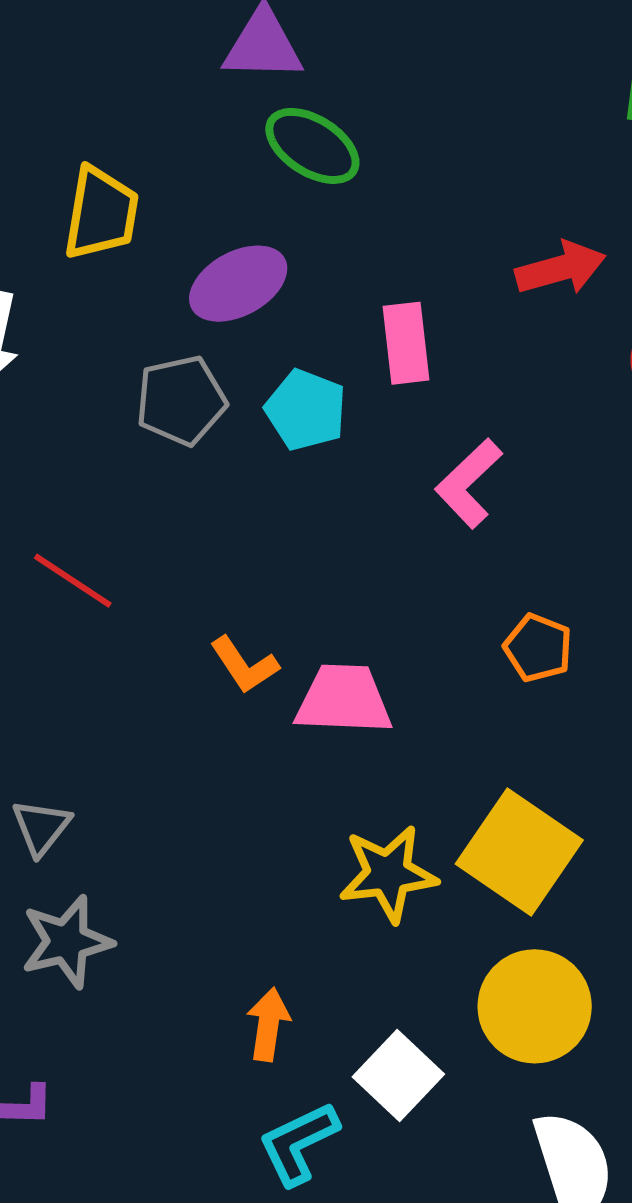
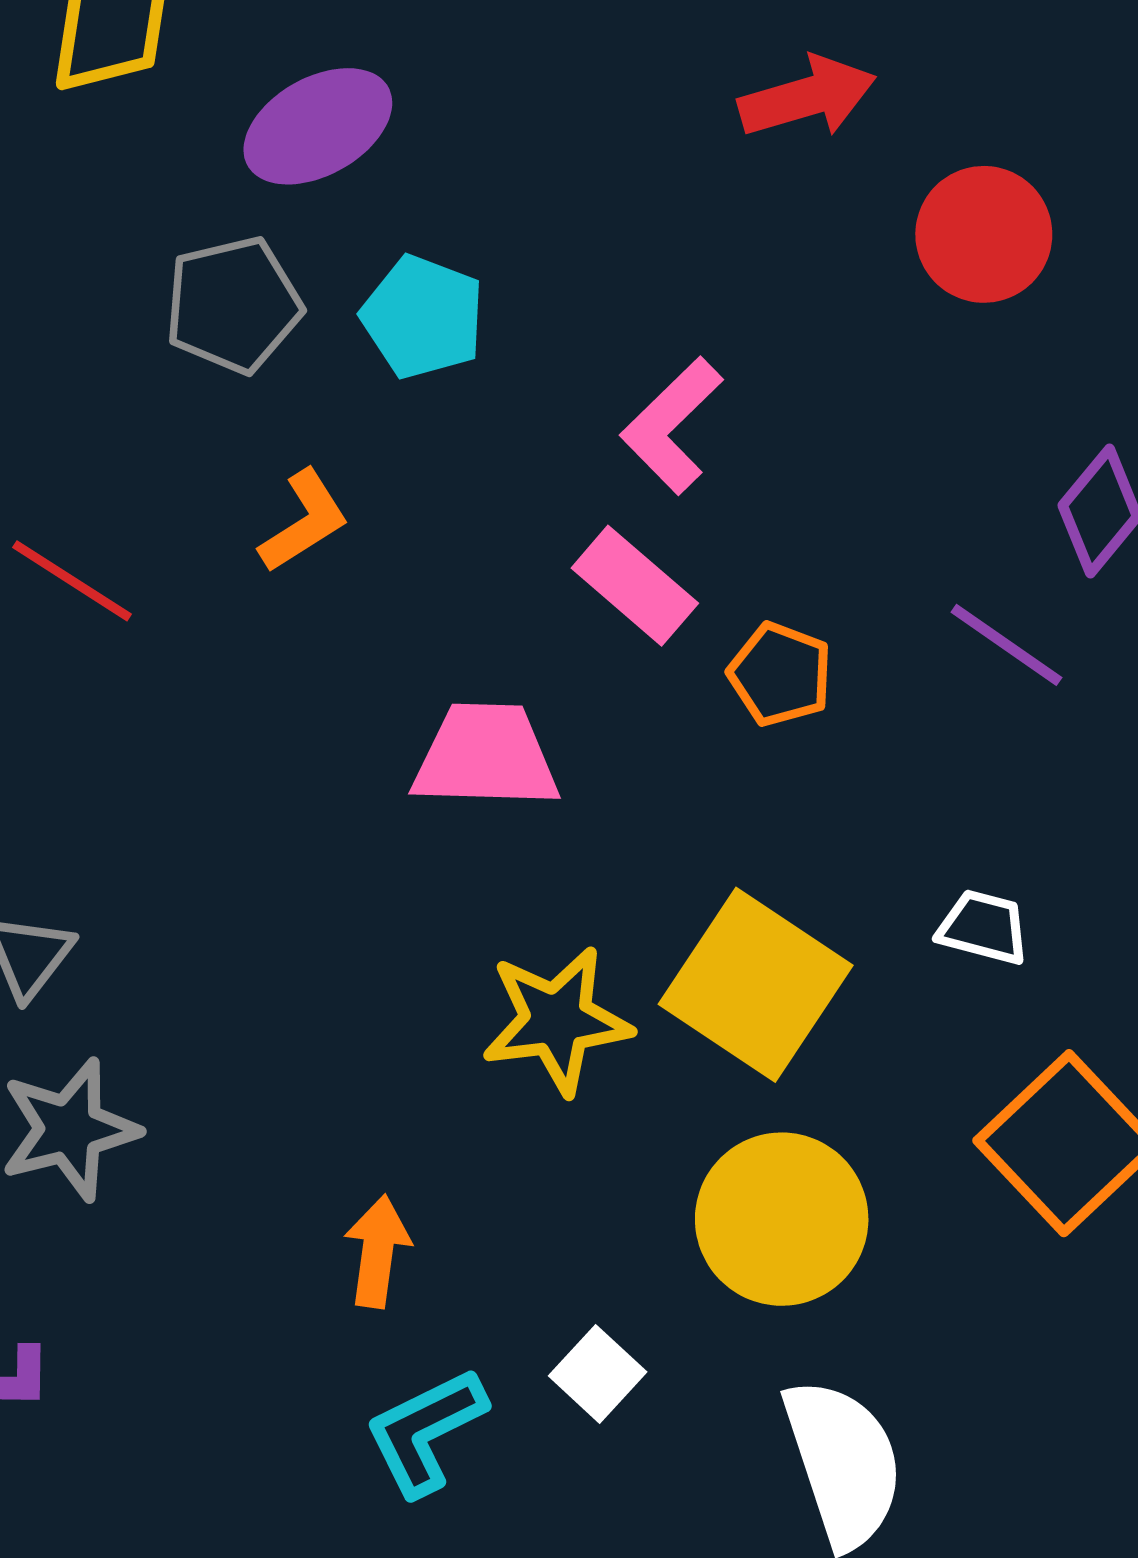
pink rectangle: (406, 343) -> (635, 586), moved, turned -42
orange L-shape: (244, 665) -> (304, 521), moved, turned -88
white square: (398, 1076) -> (598, 1374), moved, size x0.7

